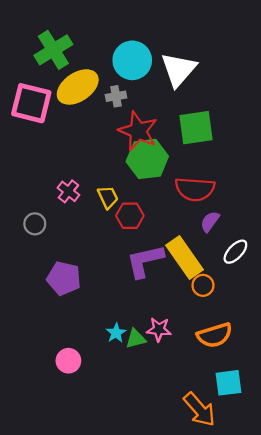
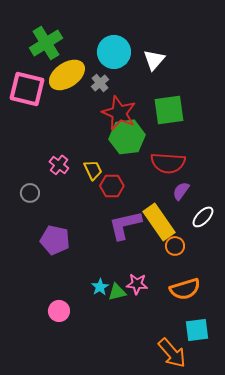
white triangle: (179, 70) -> (154, 60), size x0.7
gray cross: (116, 96) -> (100, 83), turned -30

